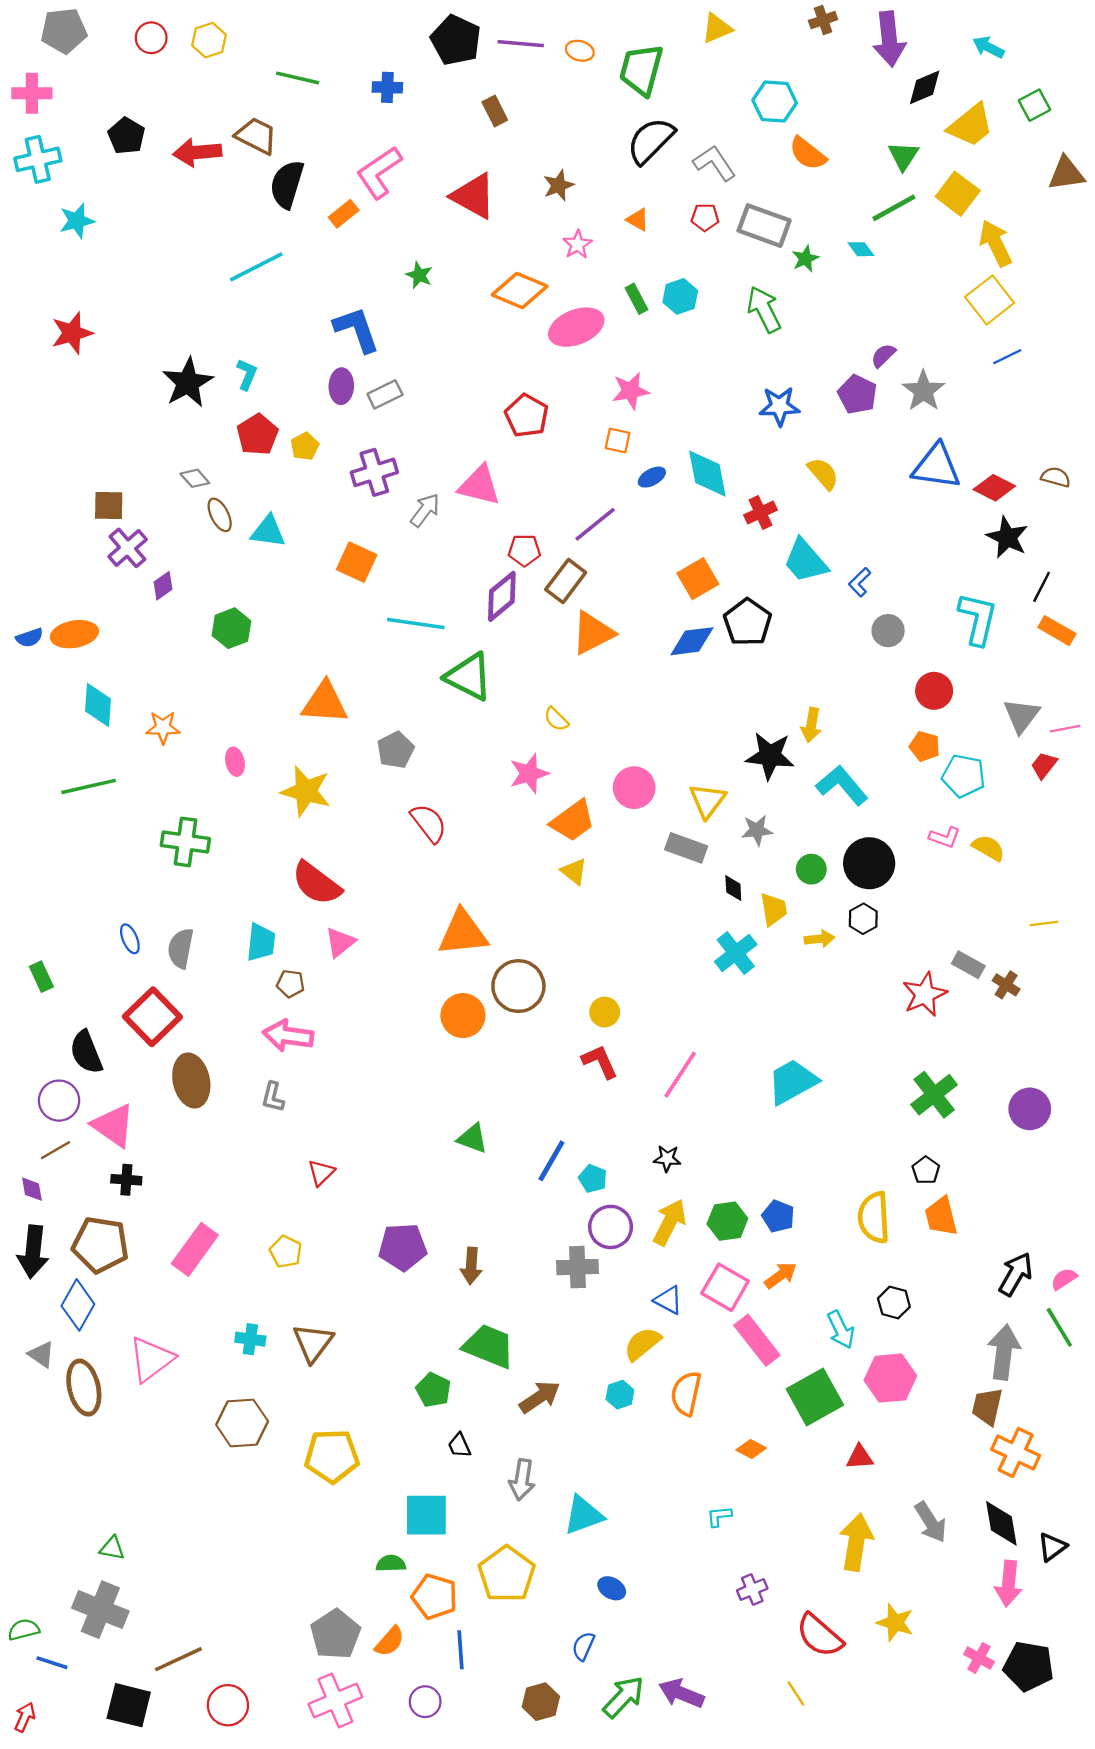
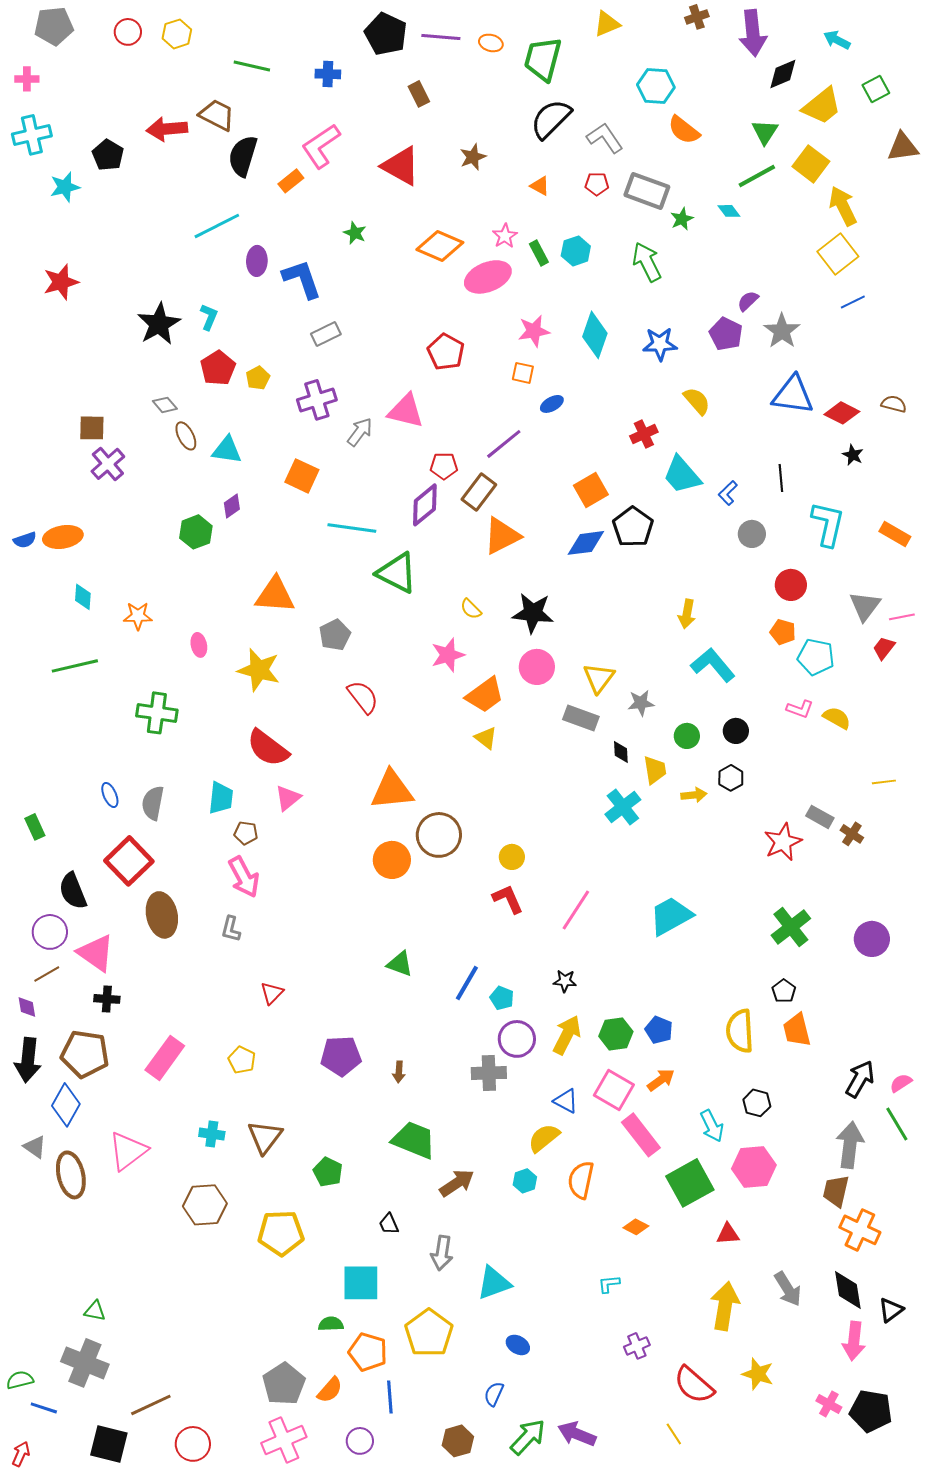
pink cross: (32, 93) -> (27, 79), size x0.7
black pentagon: (126, 136) -> (108, 155), moved
pink star: (577, 244) -> (505, 236), moved
purple ellipse: (341, 386) -> (257, 261), moved
cyan diamond: (707, 474) -> (595, 335), moved, turned 30
black star: (1007, 537) -> (853, 455), size x0.6
purple diamond: (163, 586) -> (232, 506), moved
black line: (1042, 587) -> (781, 478), moved, turned -32
cyan diamond: (98, 705) -> (83, 597), size x0.7
black star: (770, 756) -> (533, 613), moved
black circle: (869, 863) -> (736, 731), size x0.6
pink arrow: (288, 1036) -> (244, 877), turned -126
brown arrow: (471, 1266) -> (399, 1072), size x0.7
green pentagon: (433, 1390) -> (328, 1172), moved

